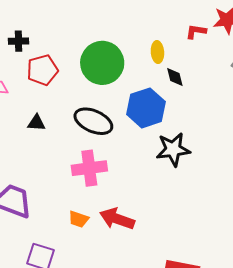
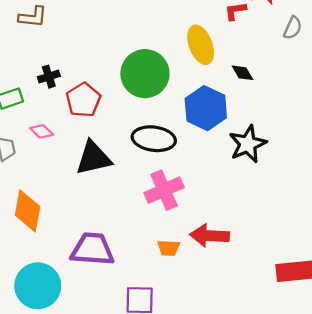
yellow ellipse: (157, 52) -> (201, 45), size x1.6
black diamond: (175, 77) -> (243, 73), moved
black triangle: (37, 123) -> (93, 158), size x1.8

